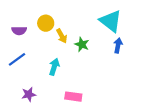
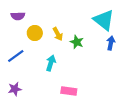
yellow circle: (46, 23) -> (35, 33), moved
purple semicircle: (19, 31) -> (18, 16), moved
purple star: (29, 94) -> (15, 89), moved

